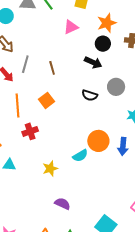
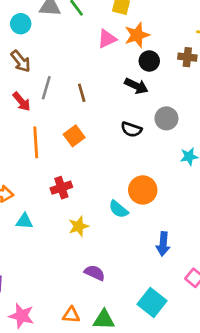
orange star: (107, 23) -> (137, 35), moved
red cross: (30, 131) -> (61, 188), moved
blue arrow: (123, 146) -> (163, 244), moved
cyan semicircle: (80, 156) -> (119, 209), turned 70

